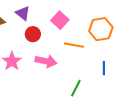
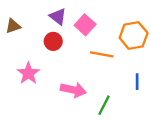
purple triangle: (23, 13) -> (58, 17), moved
pink arrow: (46, 61) -> (73, 90), moved

